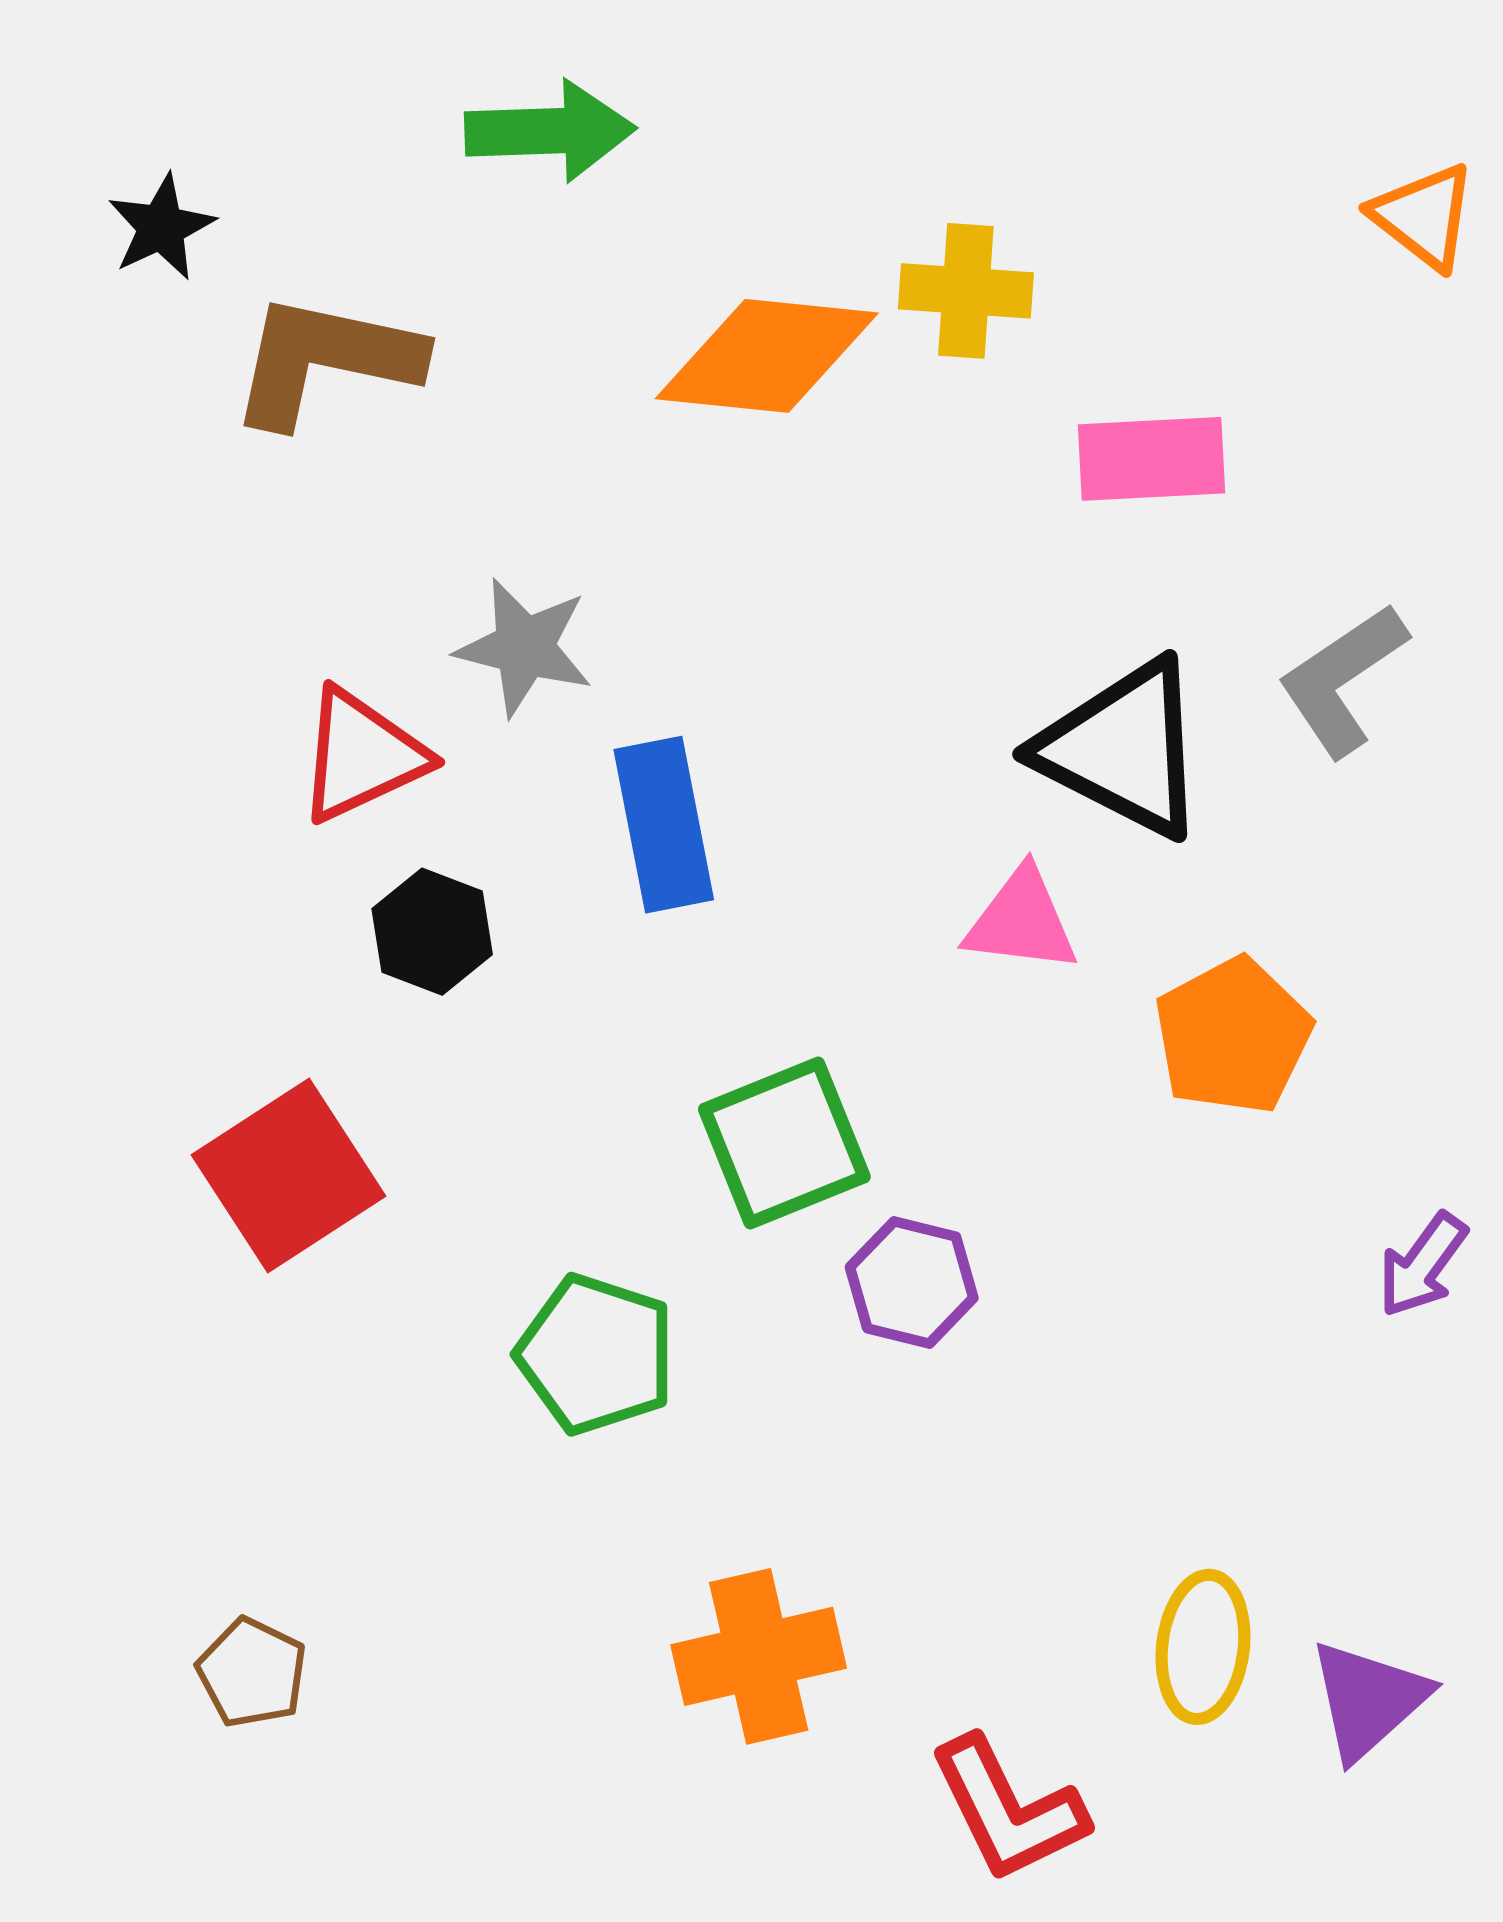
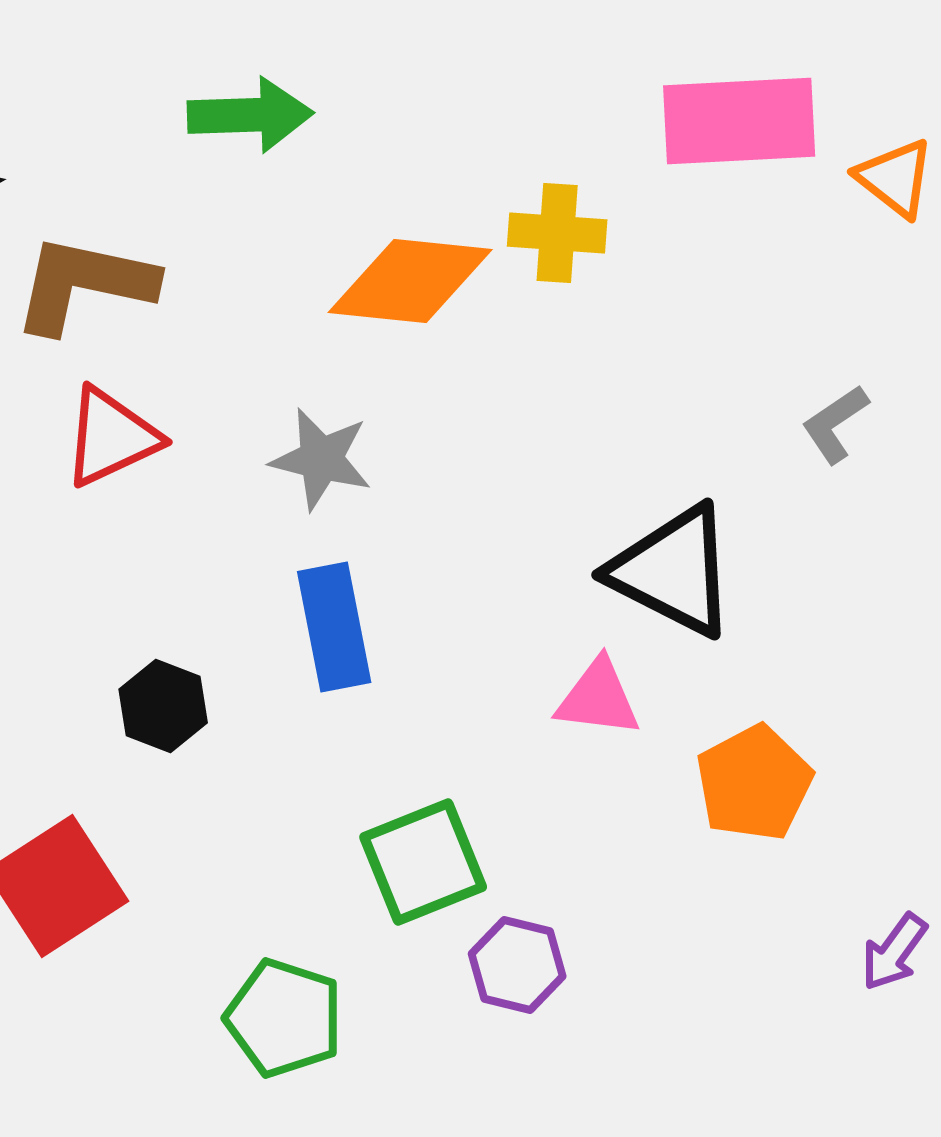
pink rectangle: (1151, 459) -> (739, 121), moved, size x1.4
gray star: (524, 647) -> (321, 459), moved
gray L-shape: (1343, 680) -> (835, 424), moved, size x0.7
red triangle: (362, 756) -> (111, 437), moved

